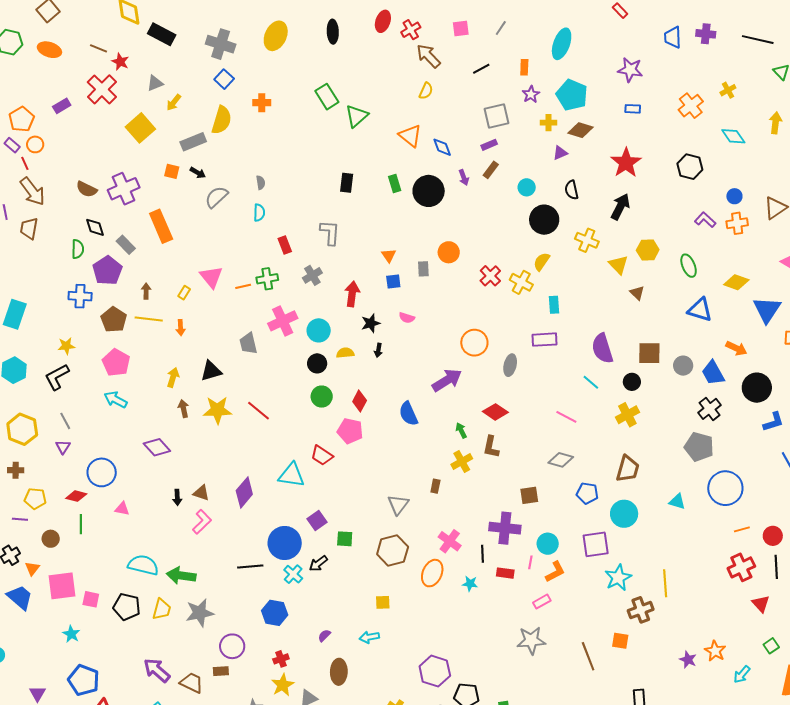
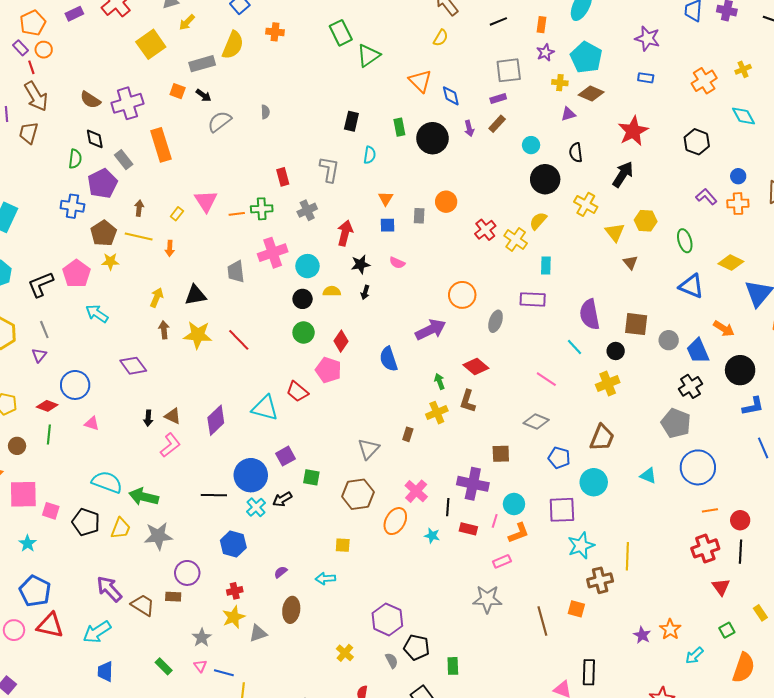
cyan semicircle: (259, 213) -> (370, 155), moved
yellow star: (66, 346) -> (110, 261), moved
pink pentagon: (116, 363) -> (76, 274), moved

